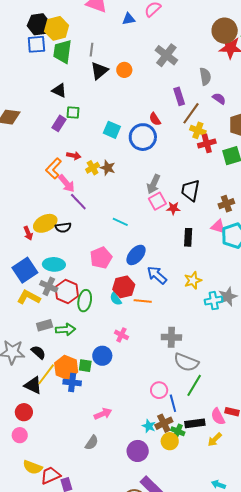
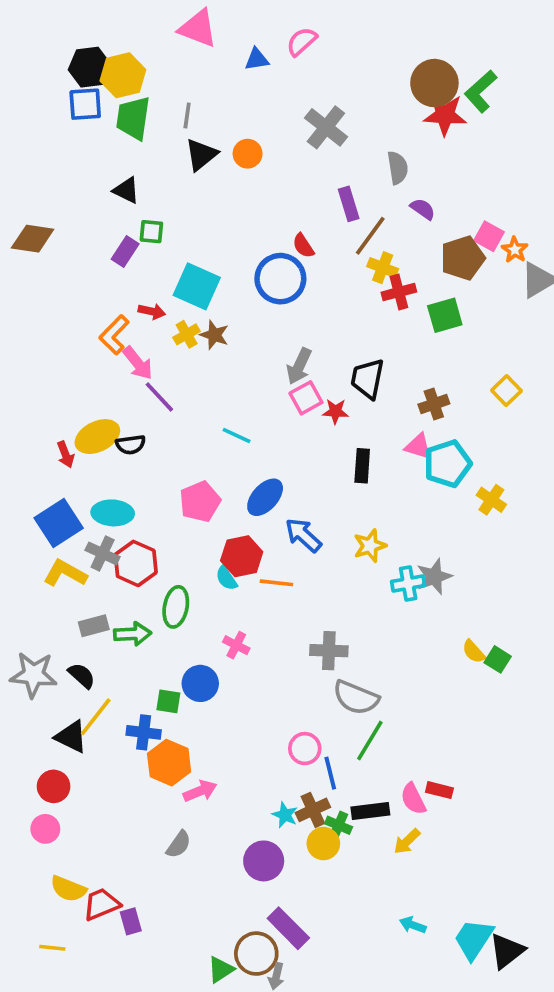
cyan square: (112, 130) -> (197, 286), moved, size x1.4
green ellipse: (85, 301) -> (176, 607), moved
orange hexagon: (66, 367) -> (169, 763), moved

